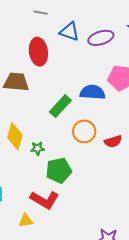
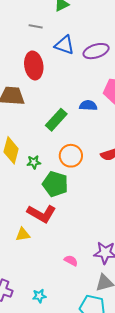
blue semicircle: (92, 92) -> (88, 105), size x0.7
orange circle: (84, 131) -> (71, 156), moved
green pentagon: (59, 170) -> (55, 184), turned 30

